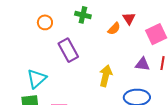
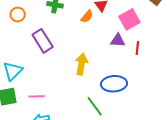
purple triangle: (143, 64) -> (118, 40), moved

